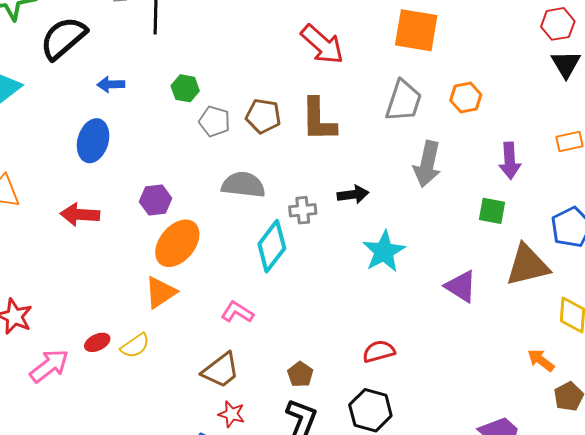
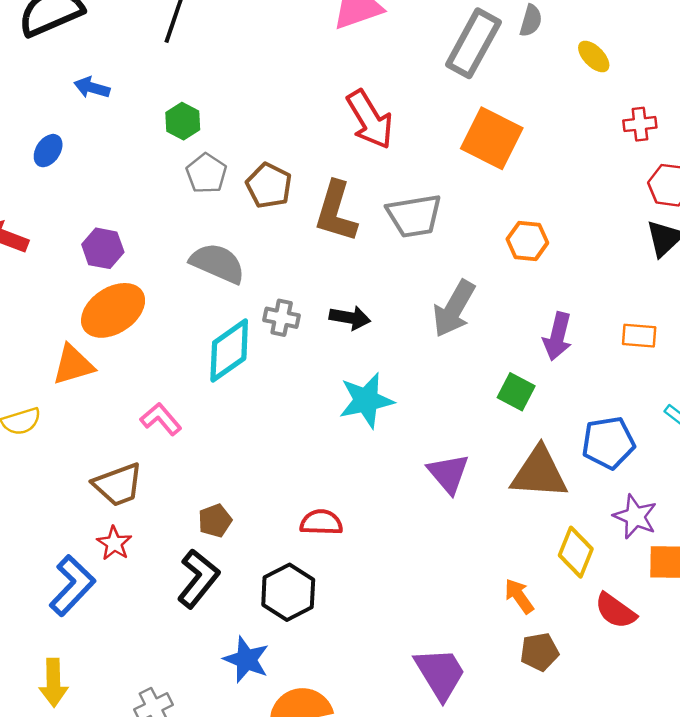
gray trapezoid: (404, 101) -> (414, 216), moved, turned 45
blue ellipse: (93, 141) -> (48, 151), size x0.6

